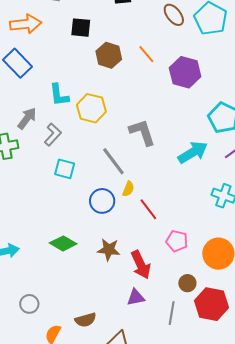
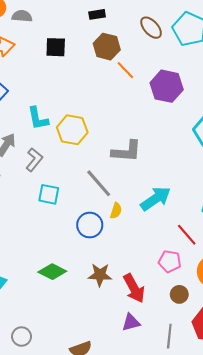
brown hexagon: (109, 55) -> (107, 47), moved
gray L-shape: (142, 132) -> (126, 151), turned 116
cyan arrow: (193, 152) -> (156, 199), moved
red line: (148, 209) -> (187, 235), moved
brown circle: (187, 283) -> (179, 294), moved

